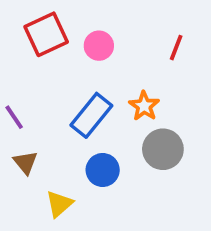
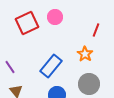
pink circle: (99, 46) -> (55, 17), moved
orange star: (144, 106) -> (85, 54), moved

